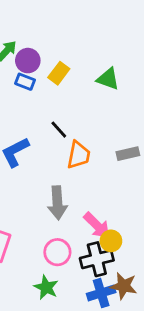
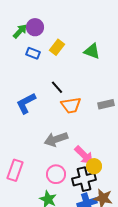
purple circle: (28, 61) -> (35, 27), moved
orange trapezoid: (79, 155) -> (71, 105), turned 70
gray arrow: (57, 203) -> (56, 139), turned 75

